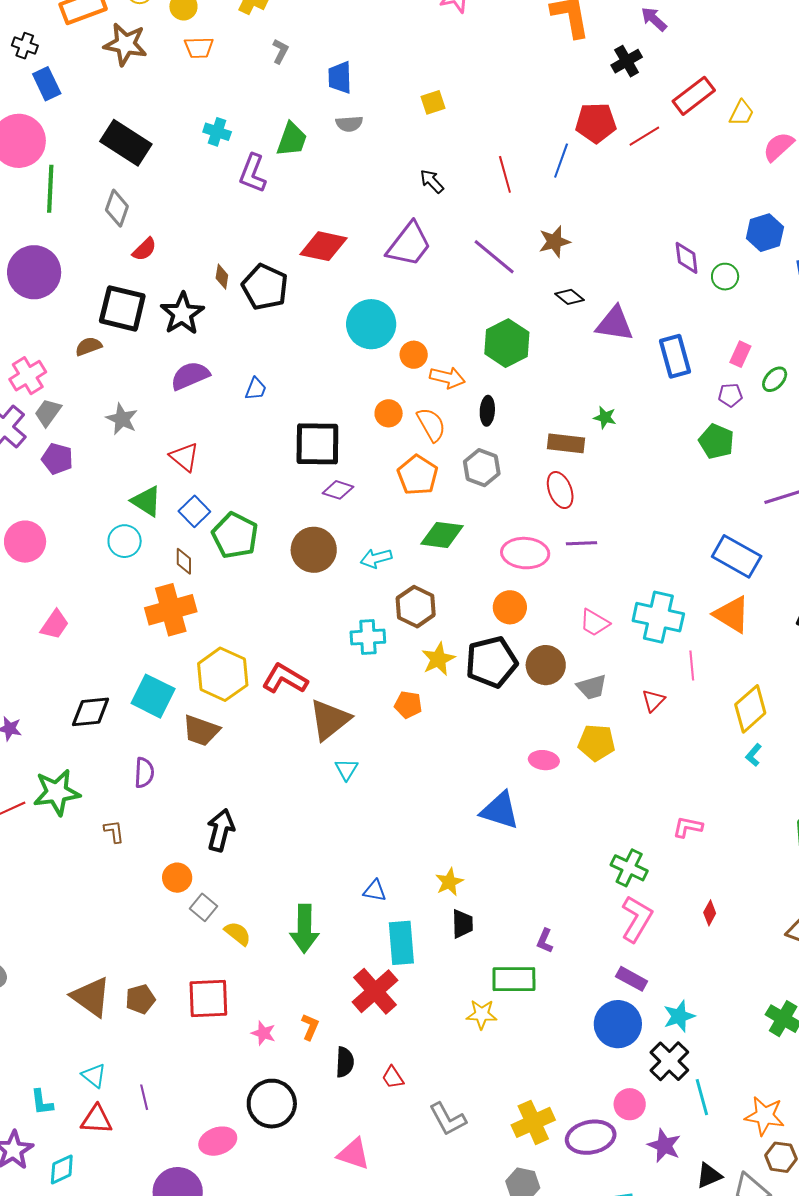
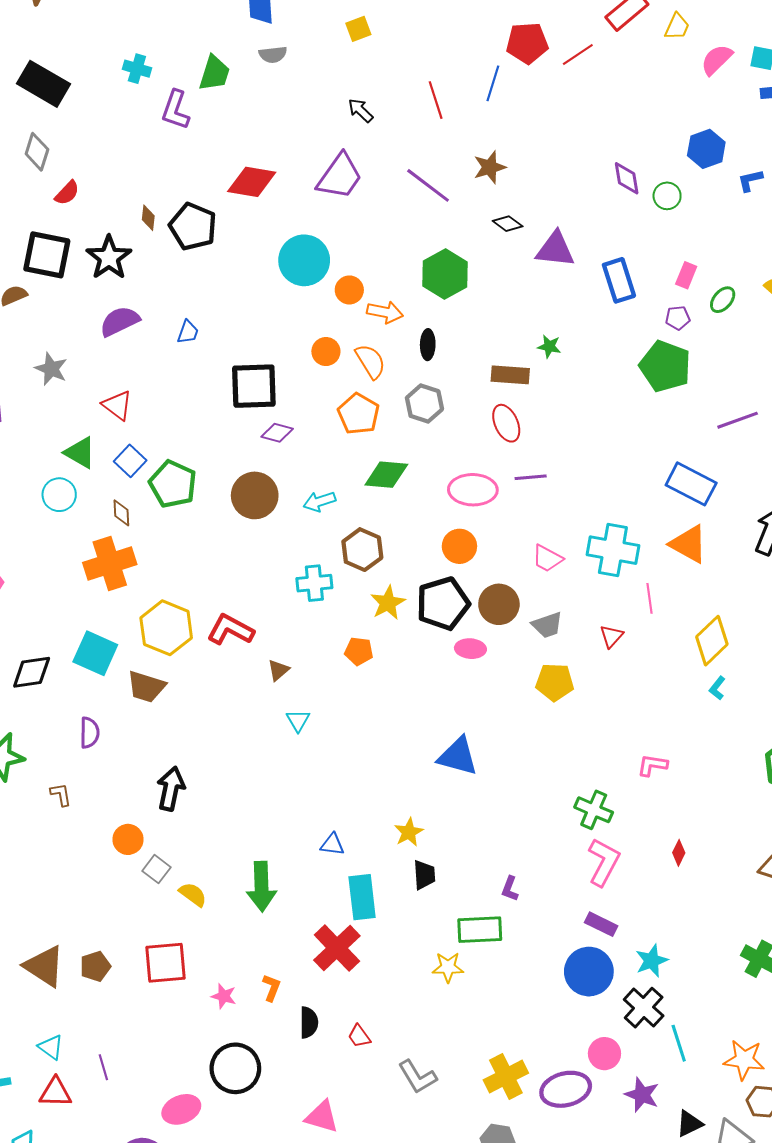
green pentagon: (716, 441) -> (665, 366), size x1.4
brown triangle: (330, 720) -> (278, 670), size x0.5
pink ellipse: (544, 760) -> (470, 649), moved

